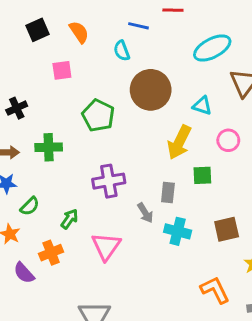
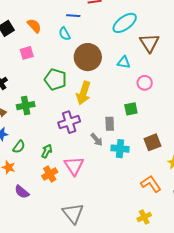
yellow arrow: (179, 142) -> (83, 93), moved
orange cross: (51, 253) -> (50, 174), moved

